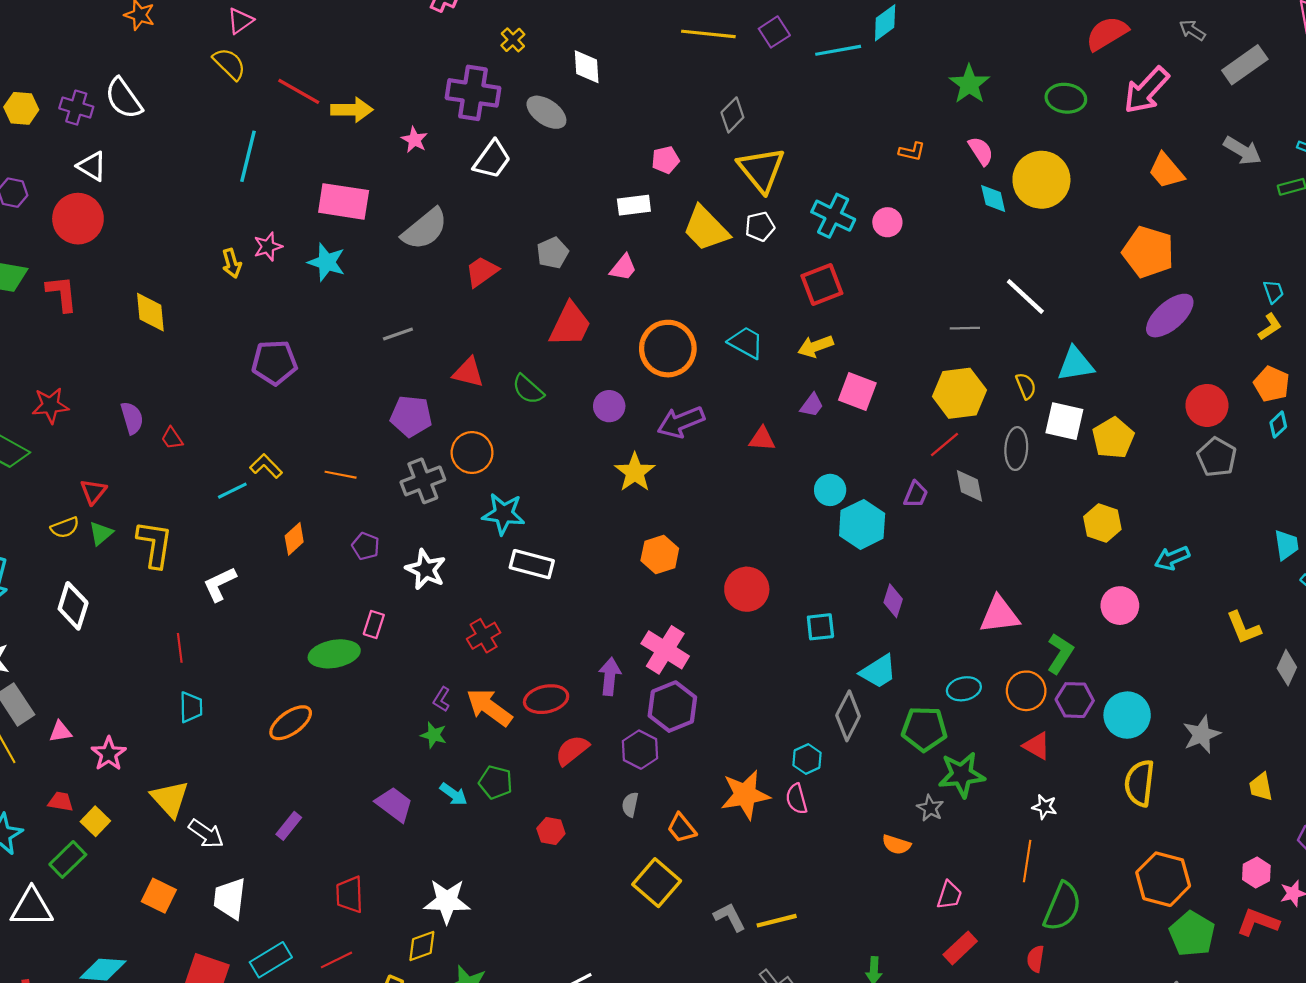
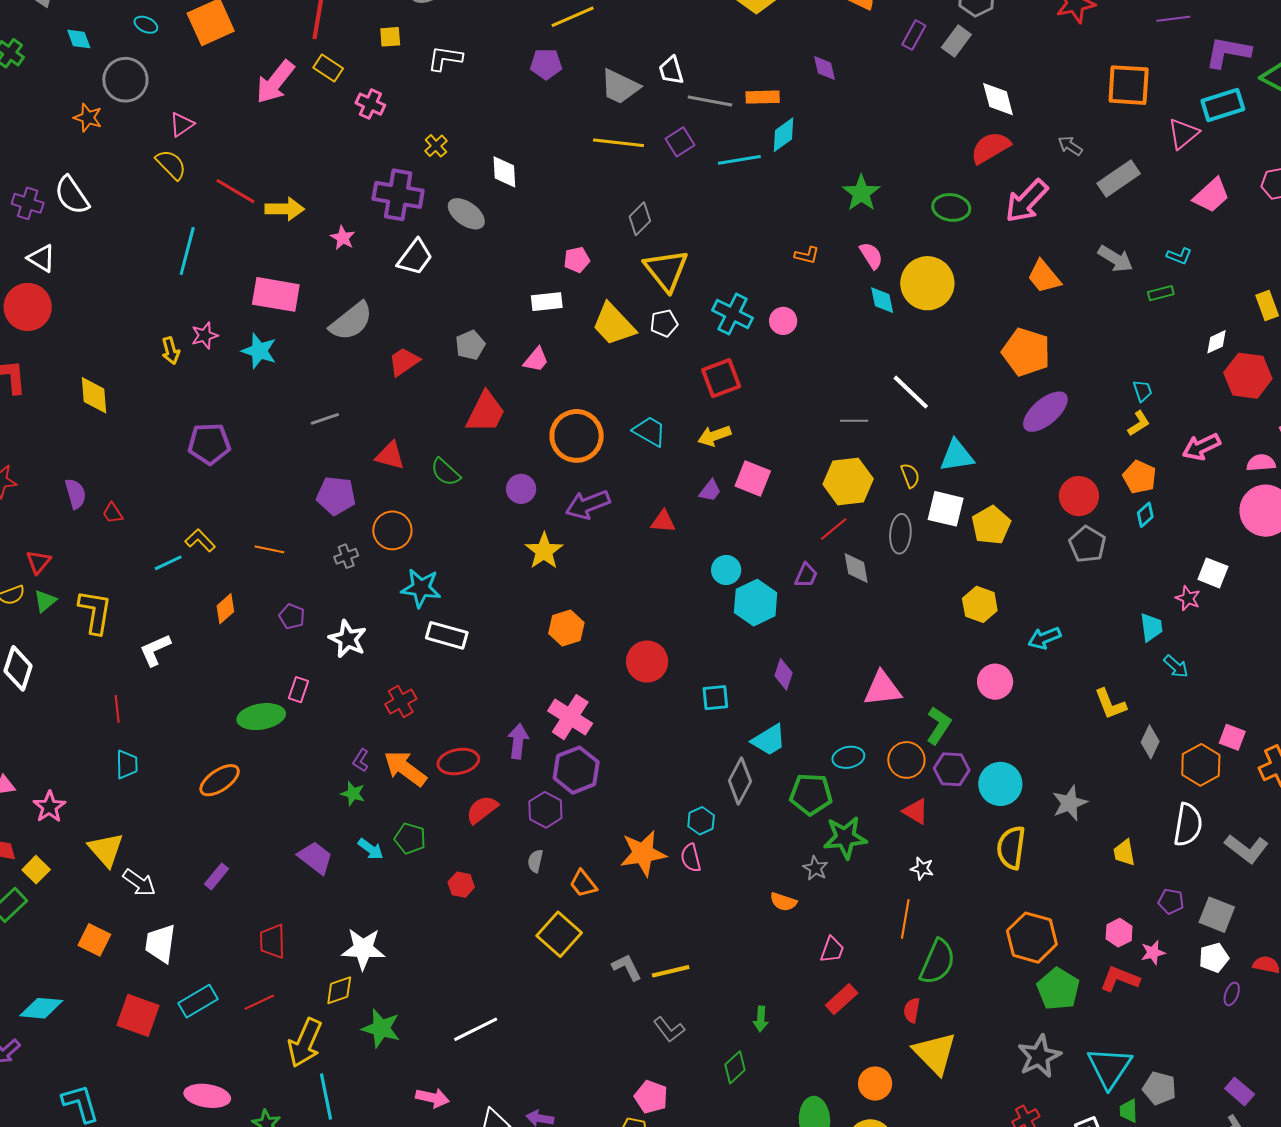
gray cross: (423, 481) -> (346, 556), size x0.6

